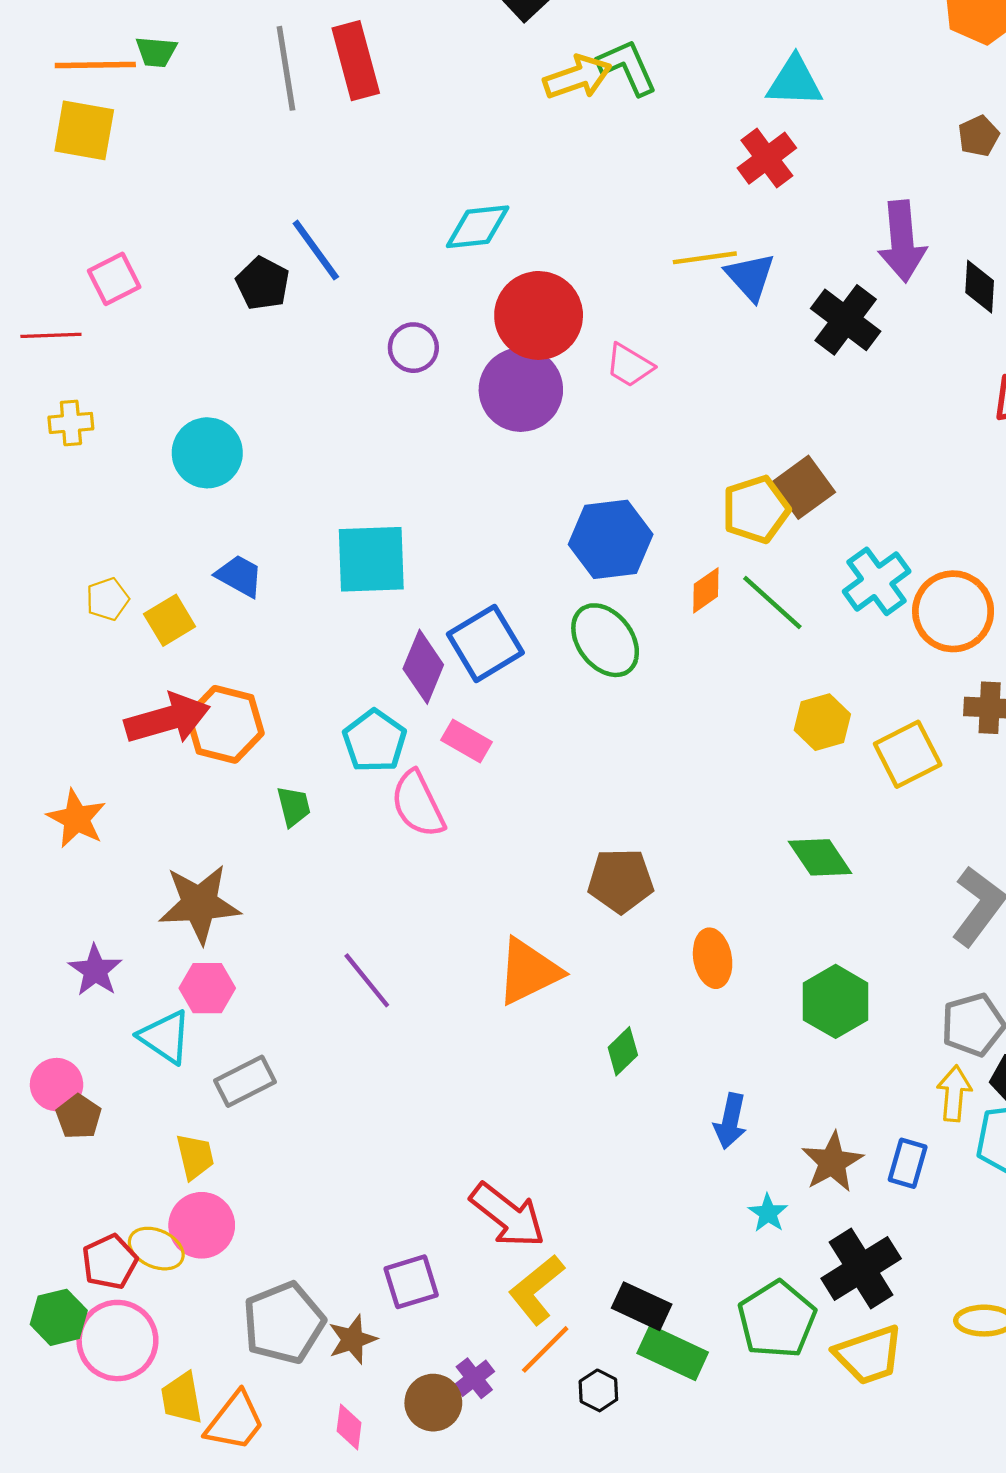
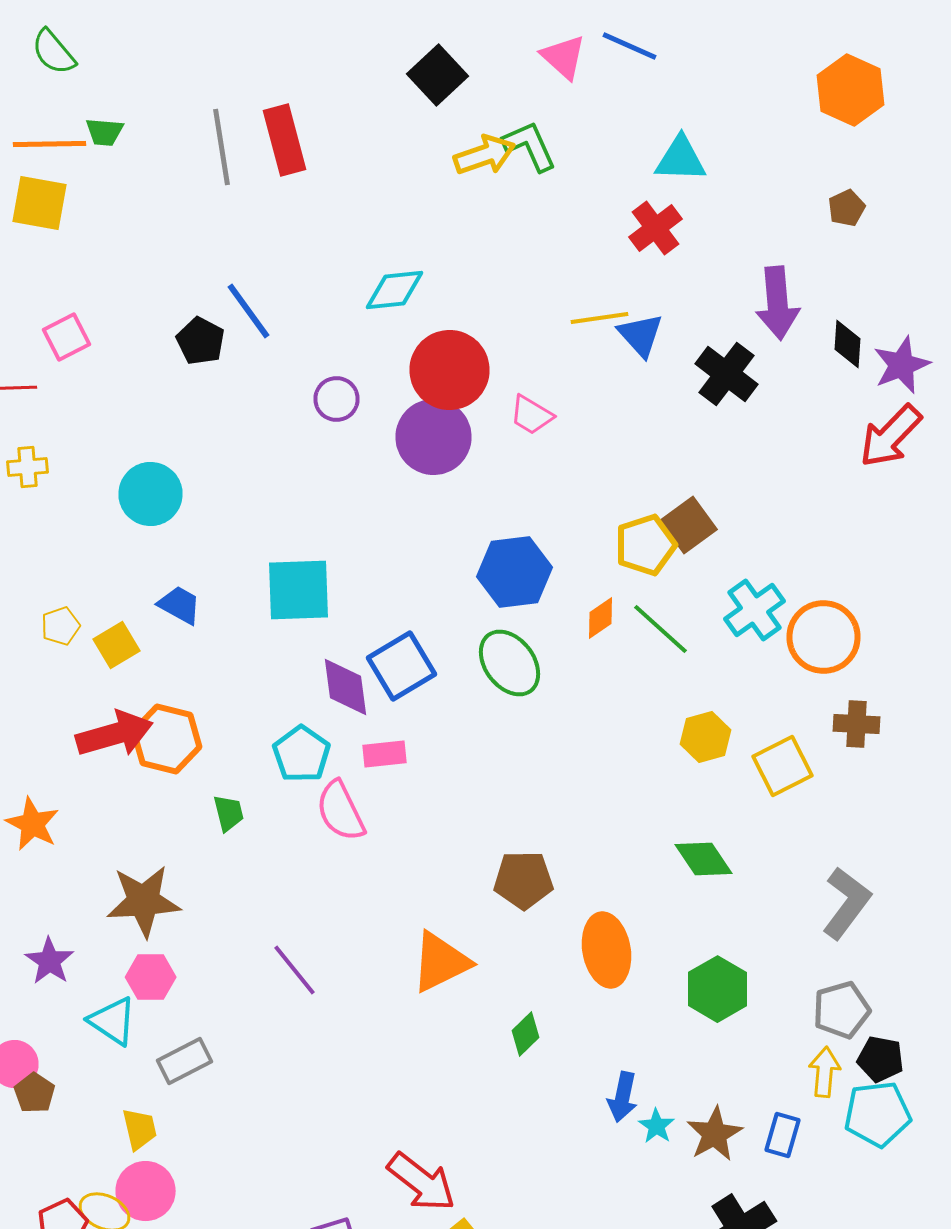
purple diamond: (423, 667) -> (346, 687), turned -30
pink rectangle: (467, 741) -> (384, 754), turned -36
orange ellipse: (713, 958) -> (606, 950), size x1.4
cyan star: (768, 1213) -> (656, 1126), moved

